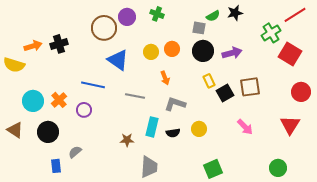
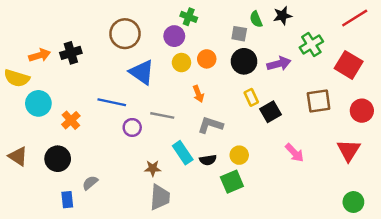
green semicircle: (213, 16) -> (256, 19), turned 96
purple circle: (127, 17) -> (174, 36), moved
green cross: (271, 33) -> (311, 44), moved
brown square: (250, 87) -> (319, 101), moved
cyan circle: (33, 101) -> (38, 103), moved
purple circle: (84, 110) -> (132, 127), moved
cyan rectangle: (152, 127) -> (183, 153), turned -48
gray trapezoid: (149, 167) -> (160, 197), moved
green circle: (278, 168) -> (353, 202), moved
green square: (213, 169) -> (232, 182), moved

